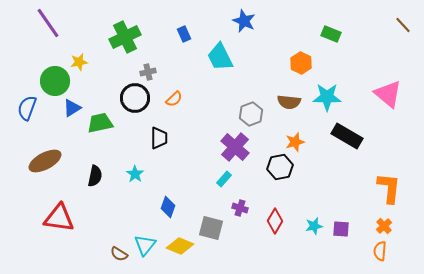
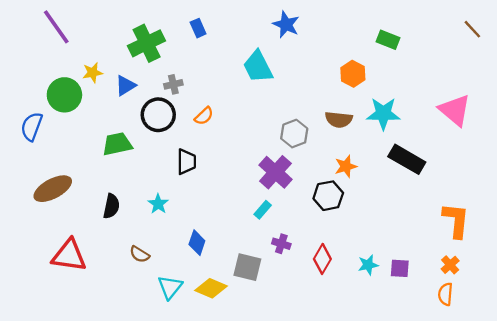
blue rectangle: (184, 34) -> (198, 28), moved
blue triangle: (72, 108) -> (125, 85), moved
brown semicircle: (119, 254) -> (139, 254), moved

